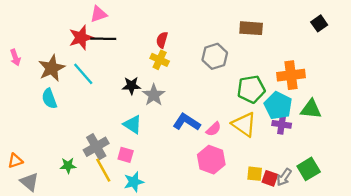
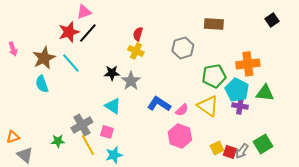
black line: (103, 39) -> (88, 33), turned -50
yellow square: (255, 174) -> (217, 148), turned -32

